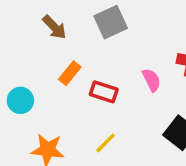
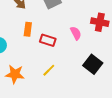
orange rectangle: (70, 73) -> (28, 29), turned -32

